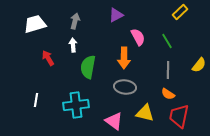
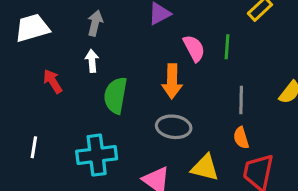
green line: (167, 41) -> (227, 47), moved, turned 35
orange semicircle: (168, 94) -> (241, 138), turned 40

